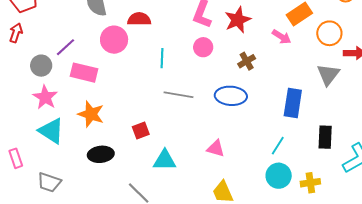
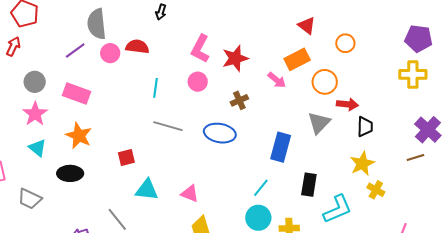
pink circle: (114, 40) -> (110, 53), moved, size x0.7
purple line: (66, 47) -> (75, 51), moved
cyan triangle: (51, 131) -> (38, 148), size x0.7
pink triangle: (216, 148) -> (190, 194), moved
black ellipse: (101, 154) -> (70, 173), moved

